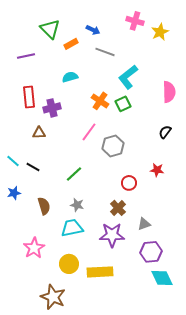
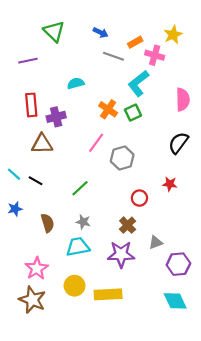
pink cross: (135, 21) -> (155, 55), moved
orange rectangle: (71, 44) -> (135, 42), moved
black semicircle: (165, 132) -> (178, 143), size x1.5
brown triangle: (39, 133) -> (42, 144), size x1.5
purple hexagon: (151, 252) -> (178, 264), moved
brown star: (53, 297) -> (32, 300), moved

